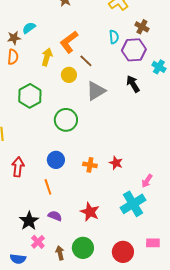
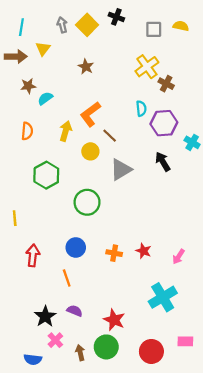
brown cross: (142, 27) -> (166, 84), moved
brown star: (14, 38) -> (28, 86), moved
pink arrow: (147, 181) -> (179, 257), moved
red star: (90, 212) -> (114, 320), moved

